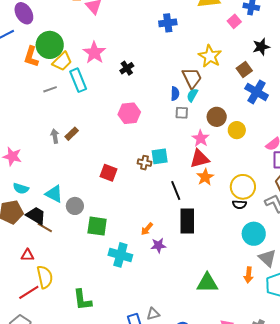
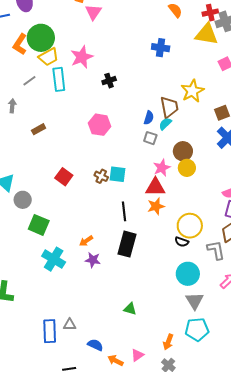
gray line: (50, 89) -> (29, 81), turned -32
yellow circle: (237, 130) -> (187, 168), moved
gray arrow: (55, 136) -> (12, 106), moved
orange arrow: (249, 275) -> (168, 342), moved
green triangle: (207, 283) -> (130, 309), size x0.6

